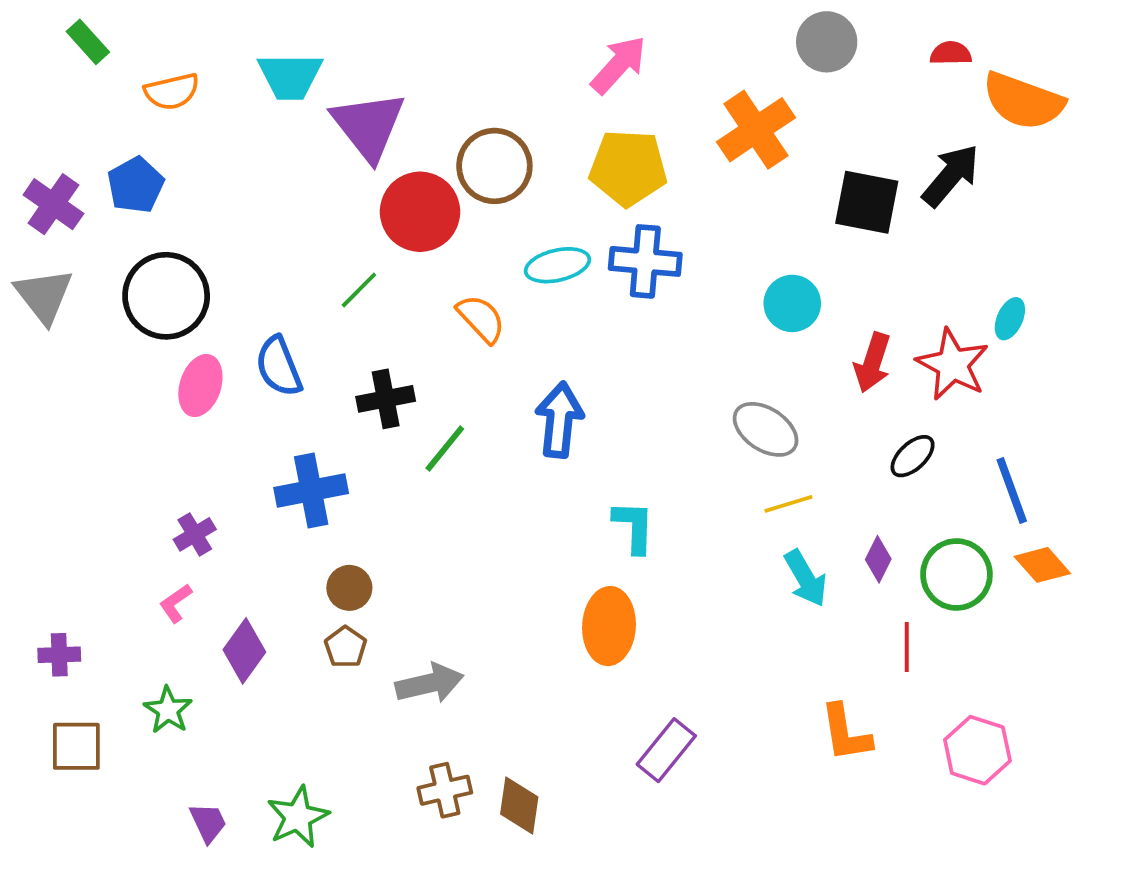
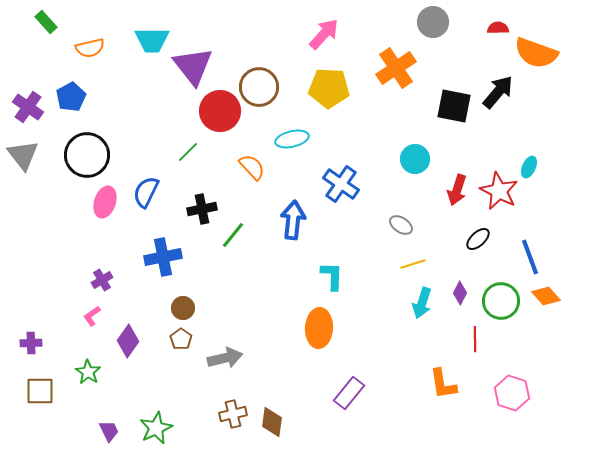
blue cross: (645, 261) -> (341, 184), moved, turned 30
blue semicircle: (279, 366) -> (146, 192), turned 48
gray ellipse: (766, 429) -> (401, 225), size x0.7
cyan arrow: (806, 578) -> (422, 303), turned 48

